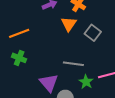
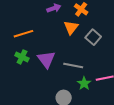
purple triangle: (49, 83) -> (46, 59), moved

